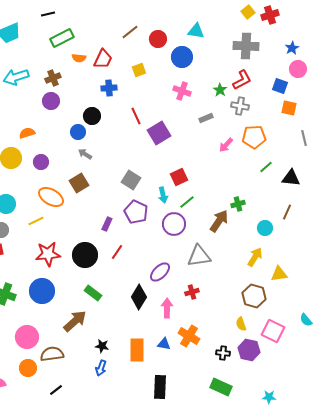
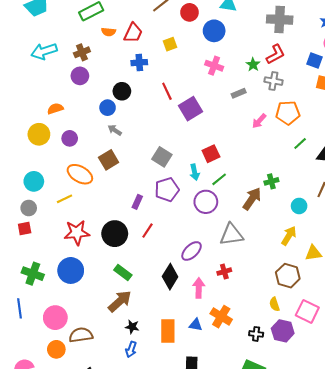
purple pentagon: (136, 212) -> (167, 190), turned 30
brown arrow: (75, 321) -> (120, 301), moved

